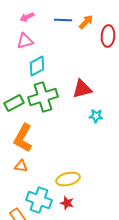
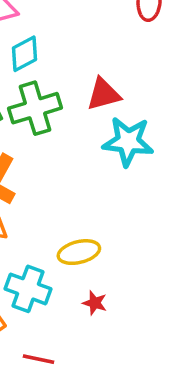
cyan star: (96, 116) -> (128, 142), size x2.0
red star: (67, 203) -> (95, 303), moved

